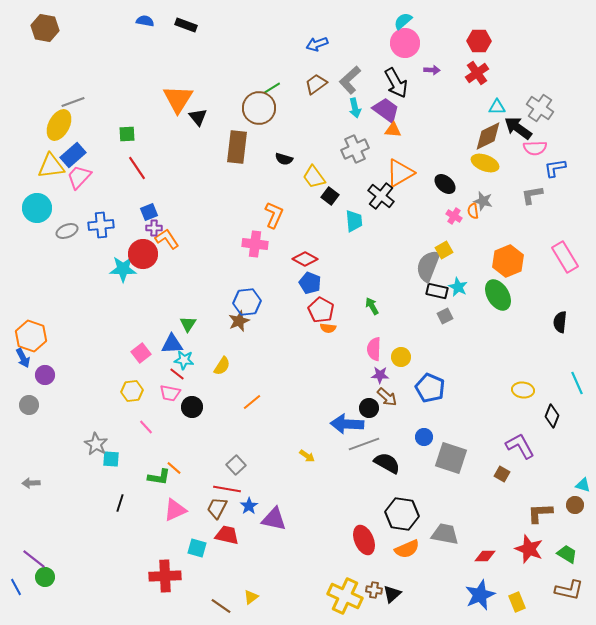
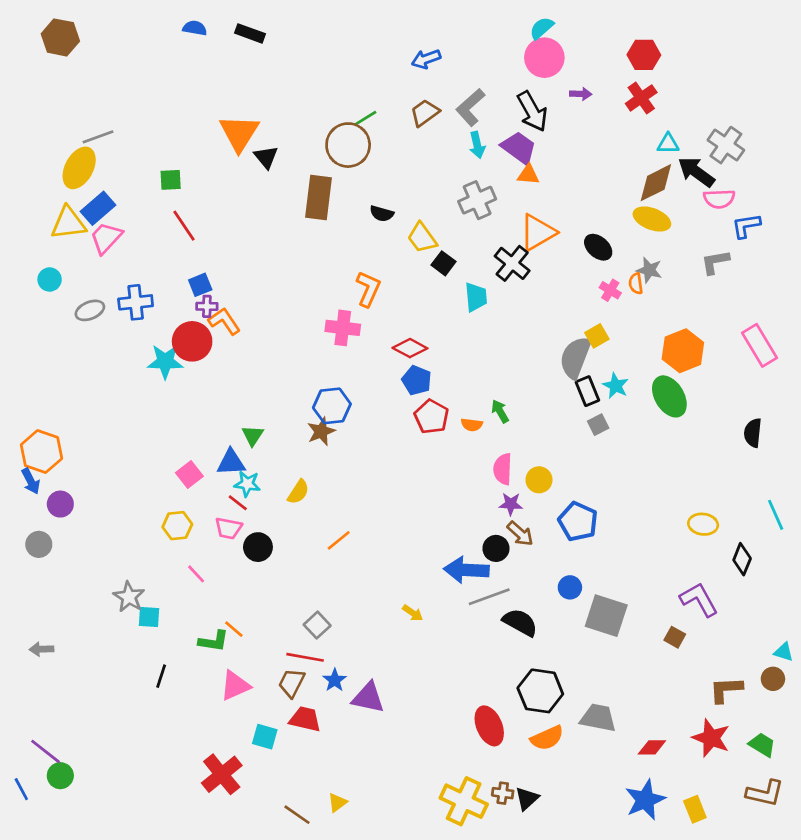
cyan circle: (37, 208) -> (50, 279), size x0.6
black rectangle: (437, 291) -> (587, 391), turned 55
orange semicircle: (328, 328) -> (472, 425), moved
red cross: (165, 576) -> (222, 774), turned -36

